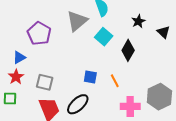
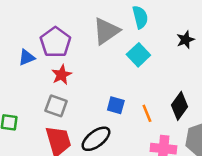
black diamond: (128, 50) -> (180, 106), moved
blue triangle: (19, 57) -> (27, 57), moved
red star: (16, 77) -> (62, 75), moved

